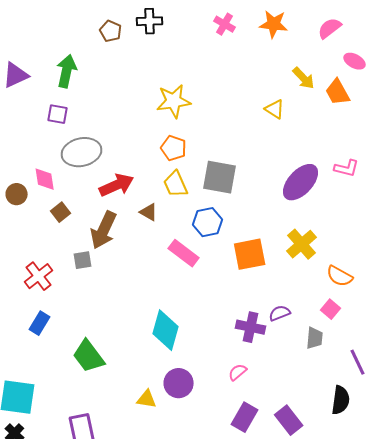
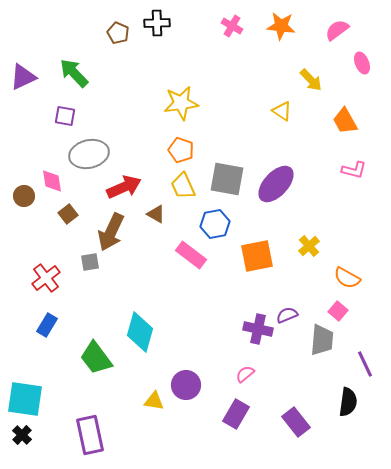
pink ellipse: (355, 61) -> (362, 63), turned 40
green arrow: (67, 71) -> (74, 73), turned -56
orange trapezoid: (338, 92) -> (345, 121), moved
purple ellipse: (301, 182) -> (276, 184), moved
yellow cross: (302, 244) -> (309, 246), size x0.7
cyan diamond: (166, 330) -> (140, 332), moved
gray trapezoid: (315, 338) -> (322, 340), size x1.4
purple rectangle: (245, 417) -> (236, 414), moved

